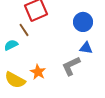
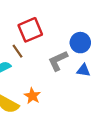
gray L-shape: (71, 66) -> (58, 61), moved

